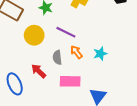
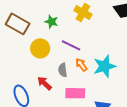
cyan star: (100, 54) -> (105, 66), size x1.6

